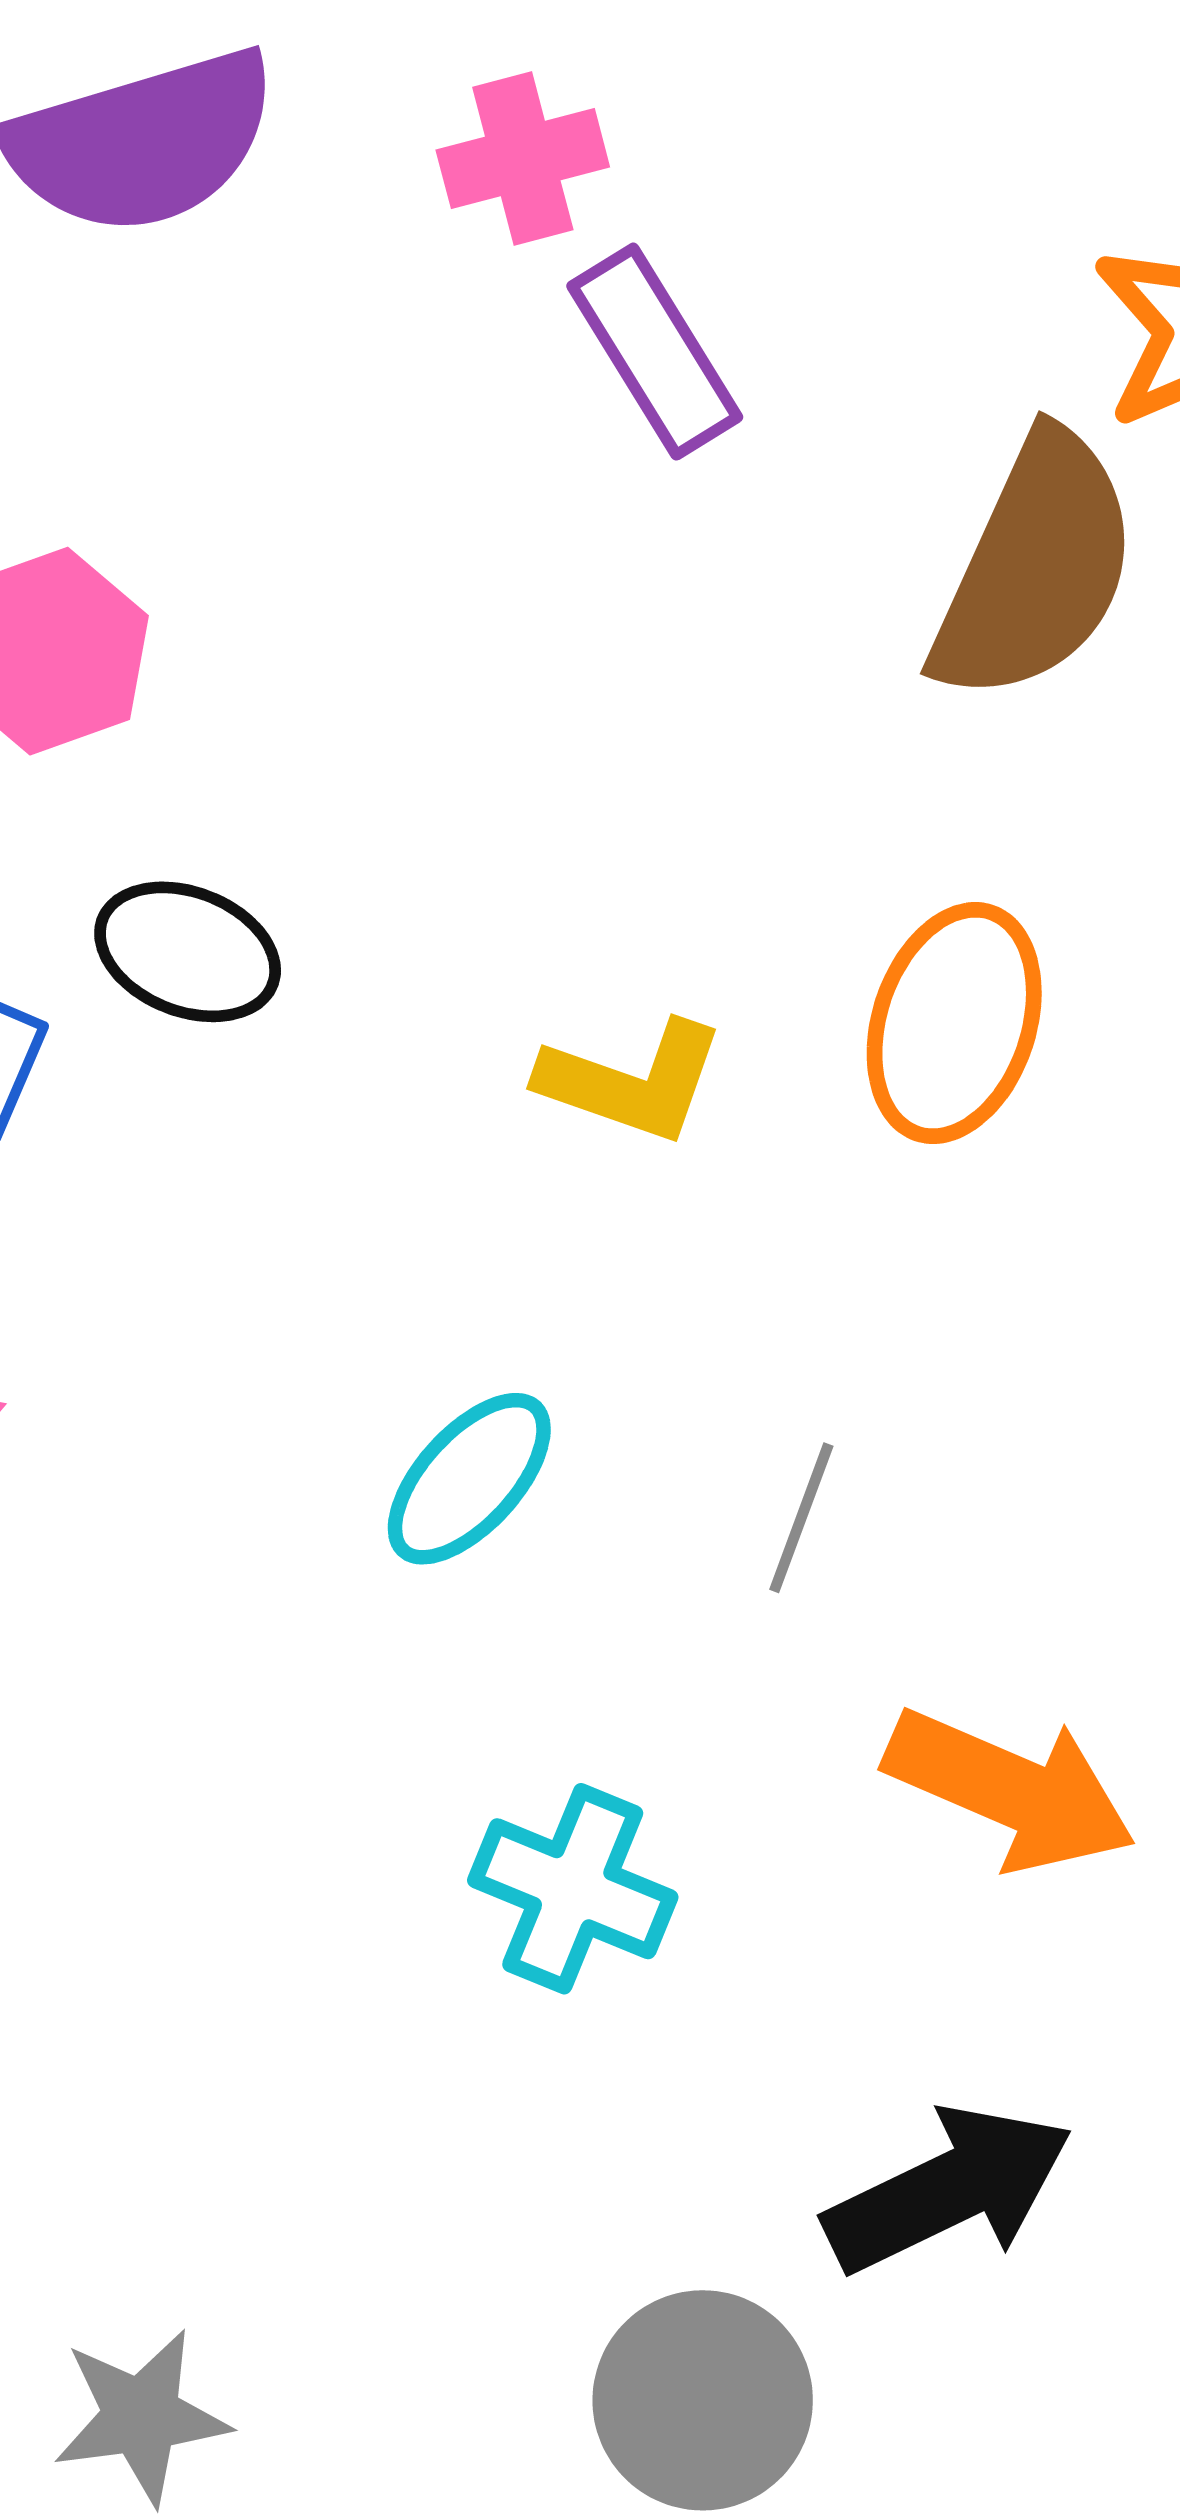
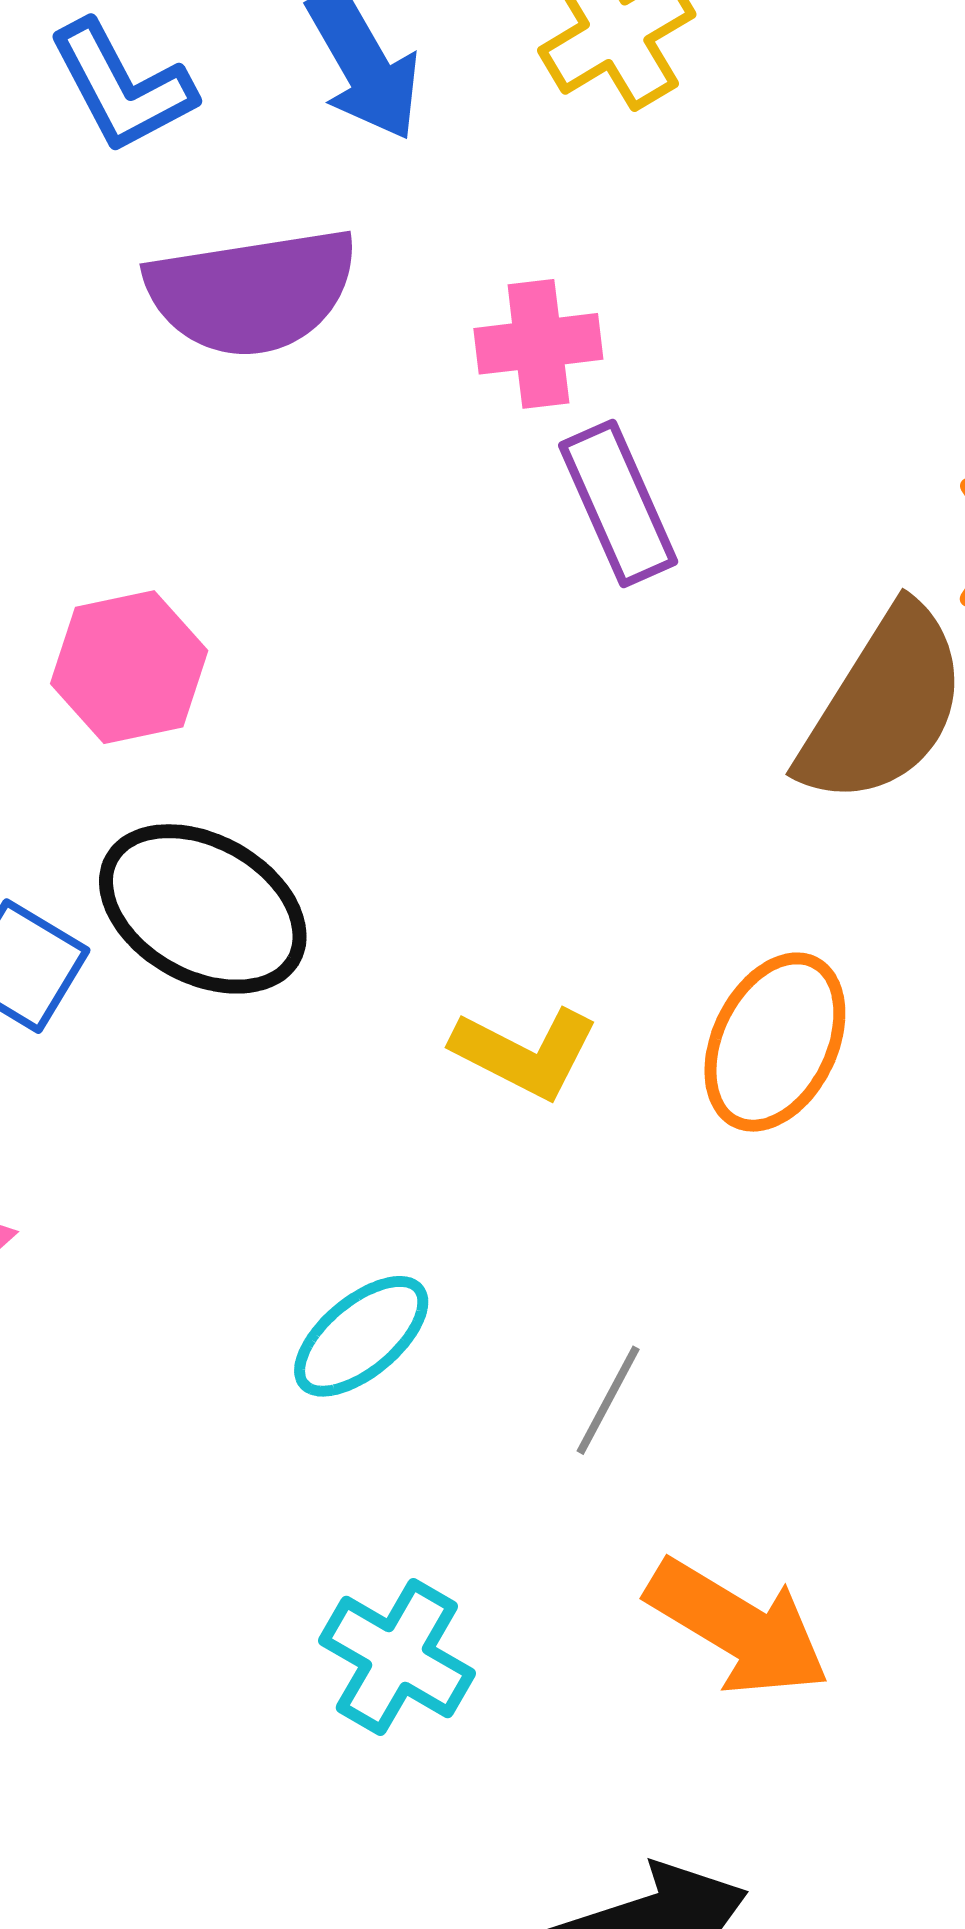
black ellipse: (188, 952) -> (203, 909), size x1.5

